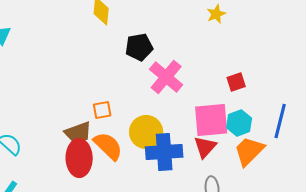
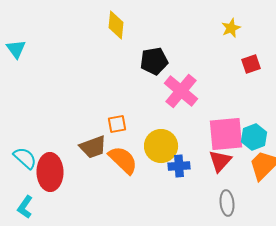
red square: (236, 82) -> (251, 64), moved
blue cross: (164, 152) -> (179, 166), size x0.6
red ellipse: (79, 158) -> (50, 172), moved

